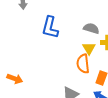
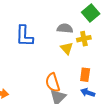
orange semicircle: (83, 64) -> (53, 83), moved

